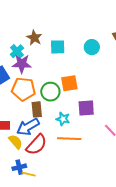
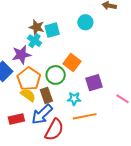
brown star: (34, 38) -> (37, 27), moved
cyan cross: (17, 51) -> (34, 41), moved
orange square: (69, 83) -> (72, 63), turned -30
orange pentagon: (23, 89) -> (29, 79), turned -30
yellow semicircle: (16, 142) -> (28, 95), moved

